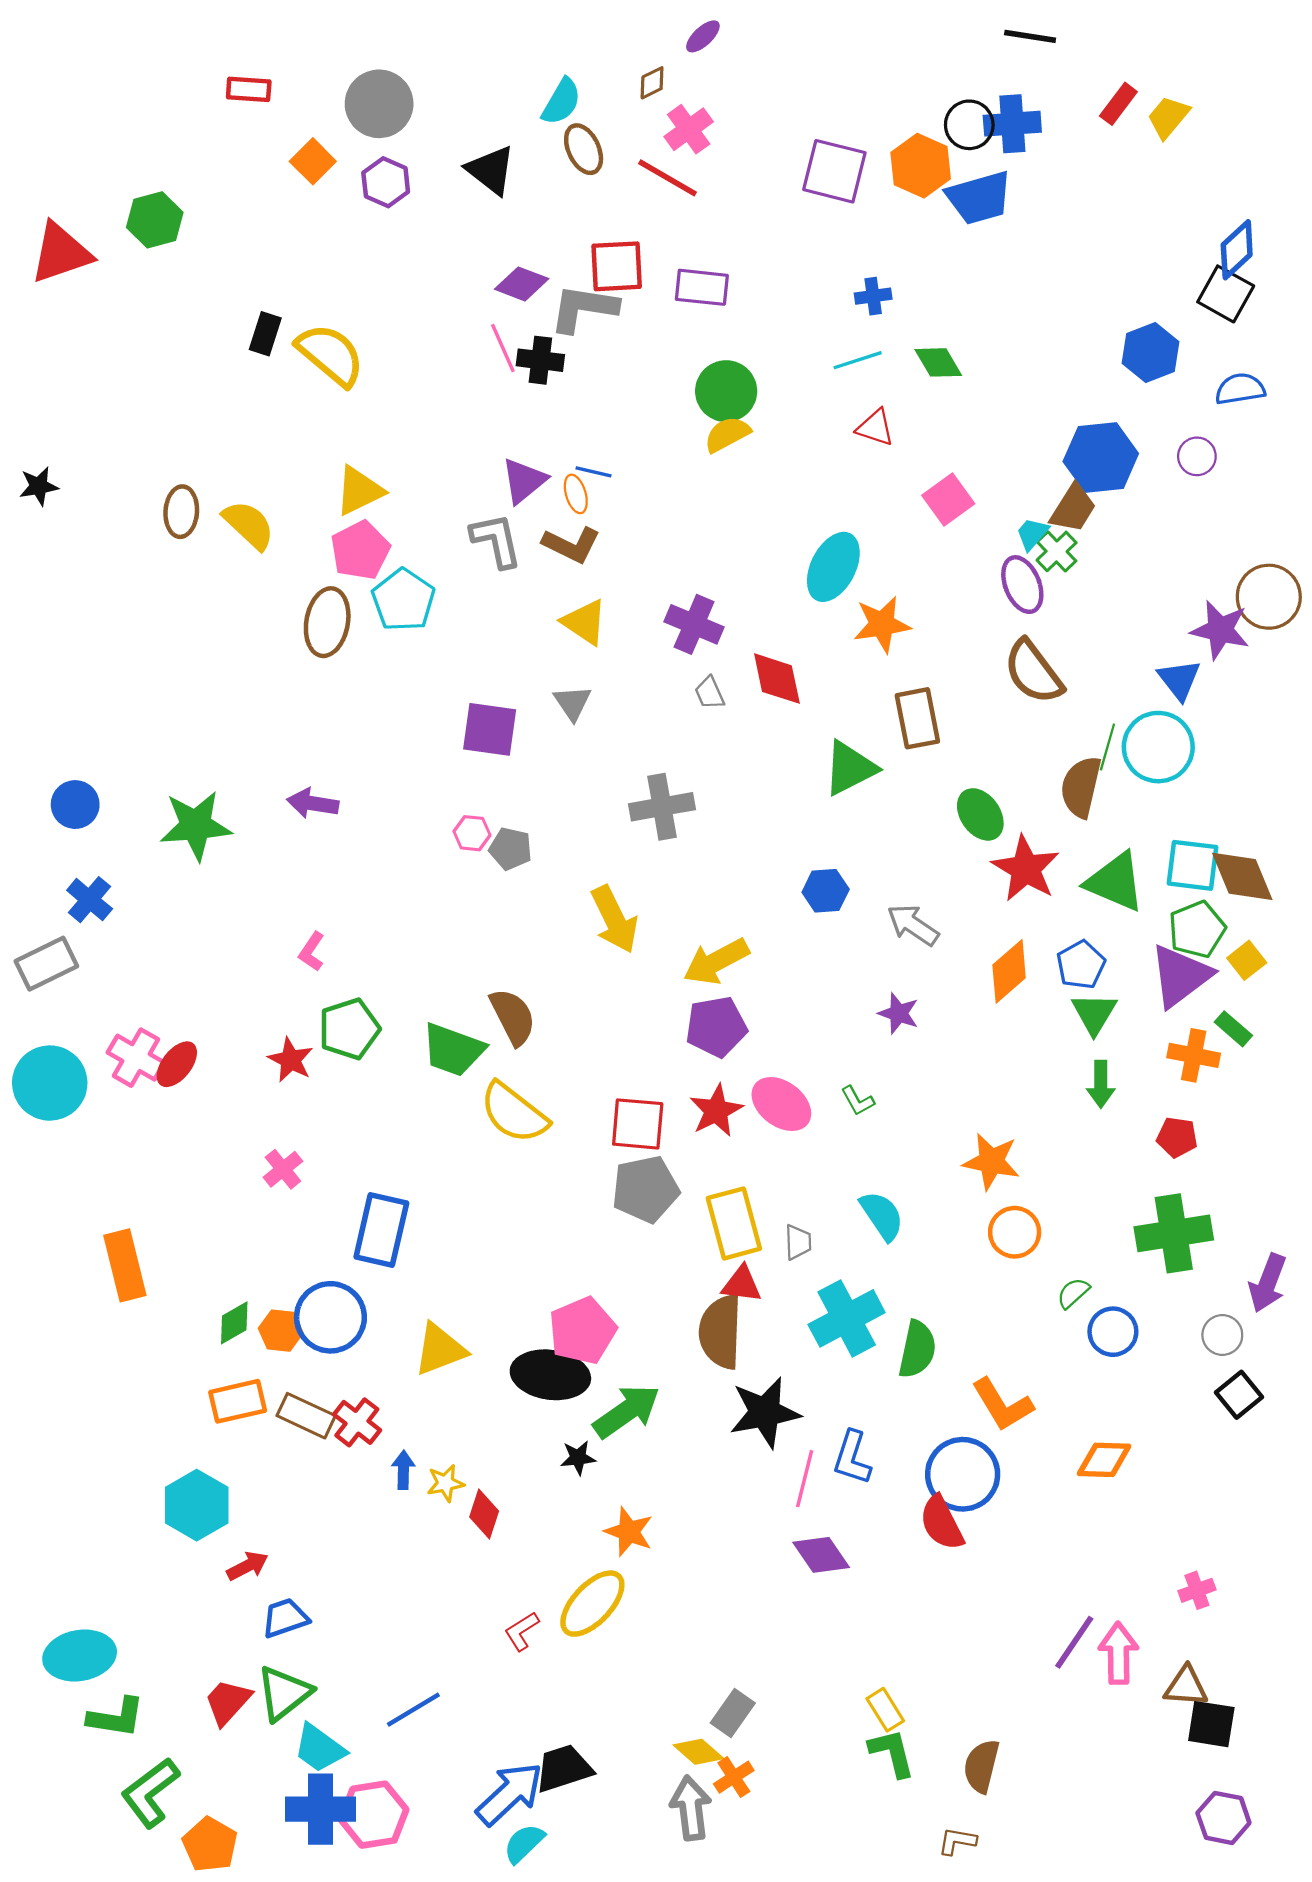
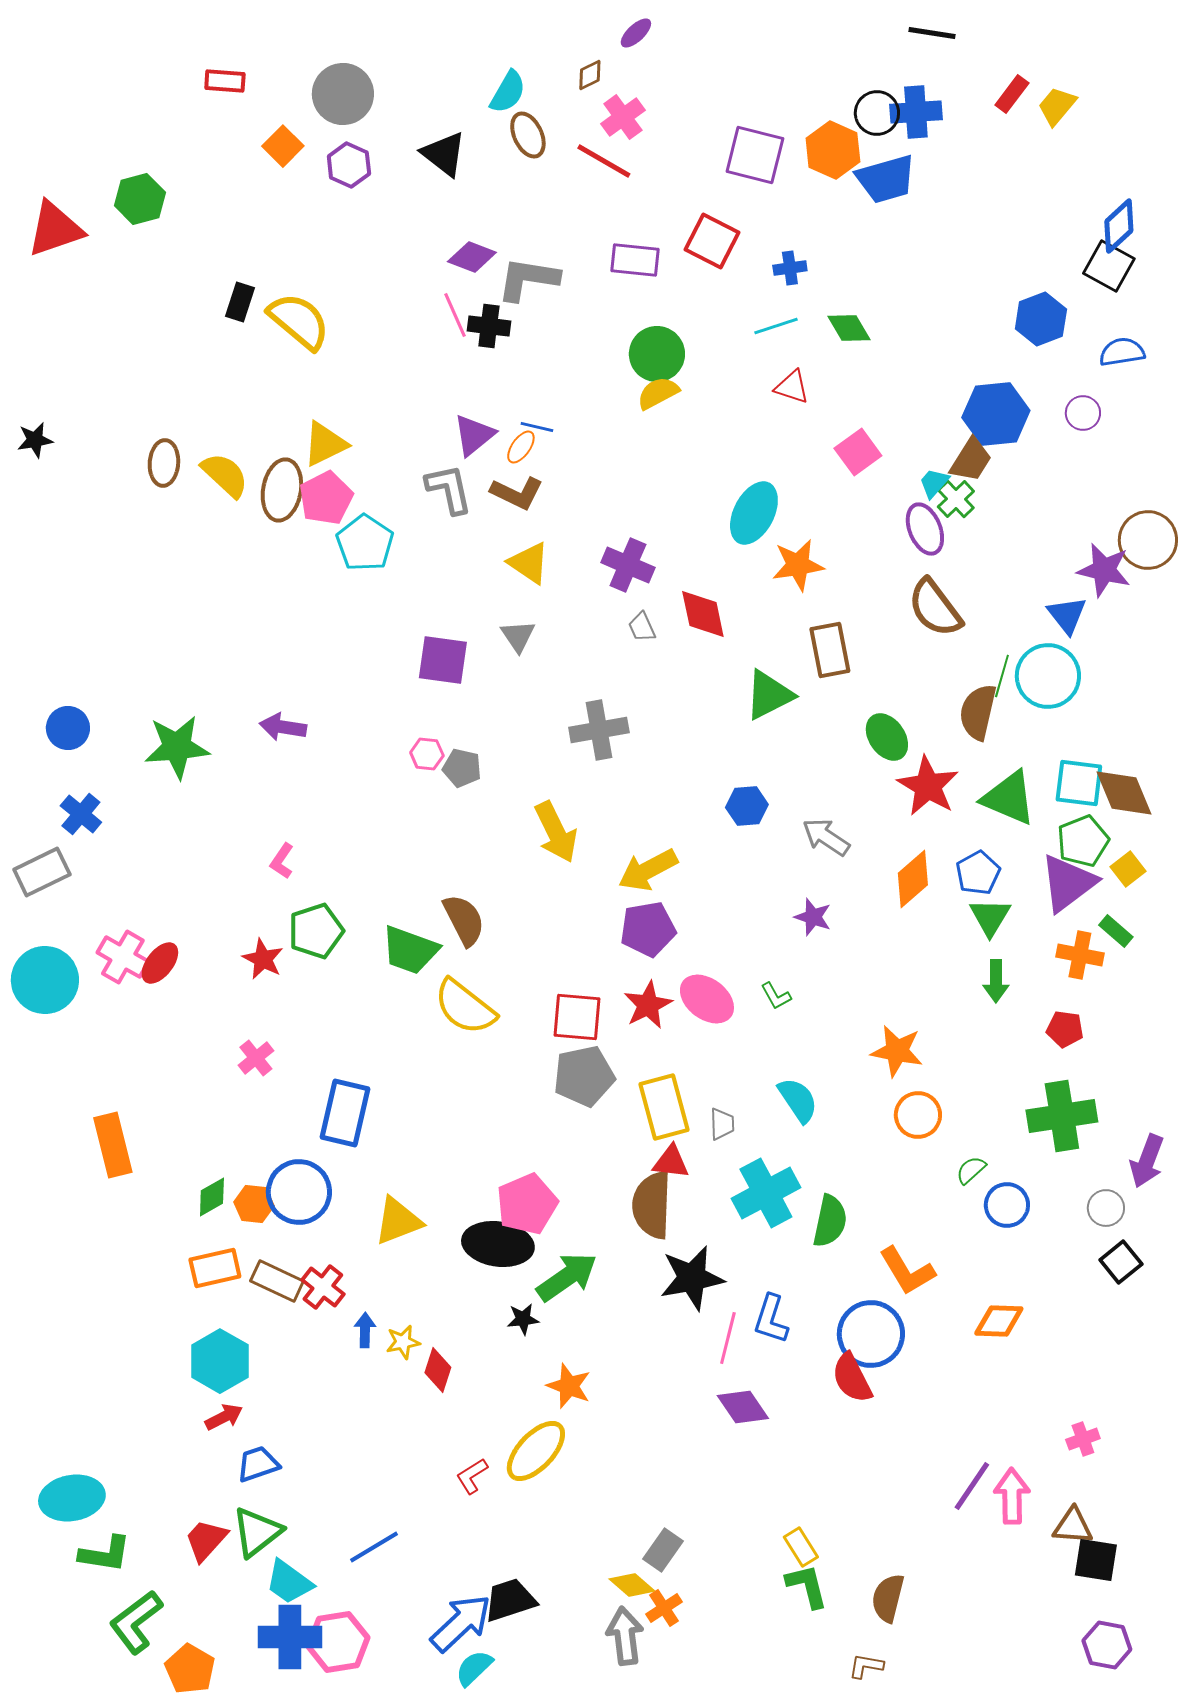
red square: (617, 266) -> (712, 241), moved, turned 30
orange ellipse: (576, 494) -> (521, 447), turned 52
brown ellipse: (327, 622) -> (282, 490), moved
cyan hexagon: (197, 1505) -> (220, 1361), moved

